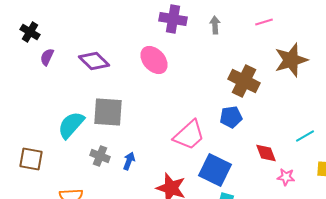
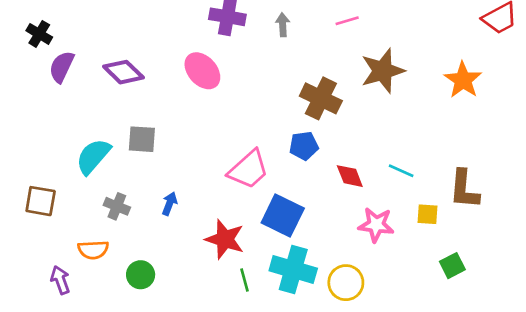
purple semicircle: (47, 57) -> (62, 67), size x1.4
gray square: (108, 112) -> (142, 139), size x0.7
cyan line: (305, 136) -> (401, 171), turned 54
red diamond: (266, 153) -> (350, 176), moved
gray cross: (100, 156) -> (117, 206), moved
pink star: (286, 177) -> (376, 225), size x1.5

